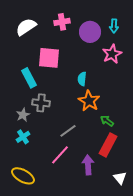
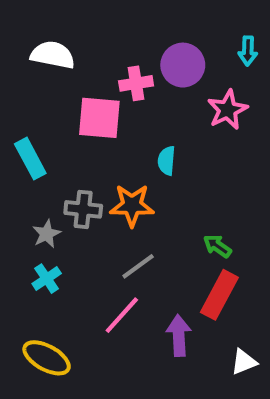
pink cross: (62, 22) -> (136, 83), moved
cyan arrow: (114, 26) -> (248, 51), moved
white semicircle: (26, 27) -> (53, 55), turned 45
cyan rectangle: (29, 78) -> (30, 159), moved
orange star: (89, 101) -> (132, 205), moved, turned -30
white triangle: (120, 178) -> (244, 362), turned 48

